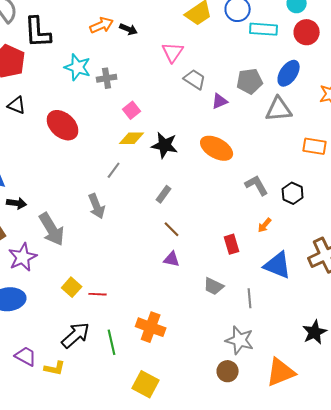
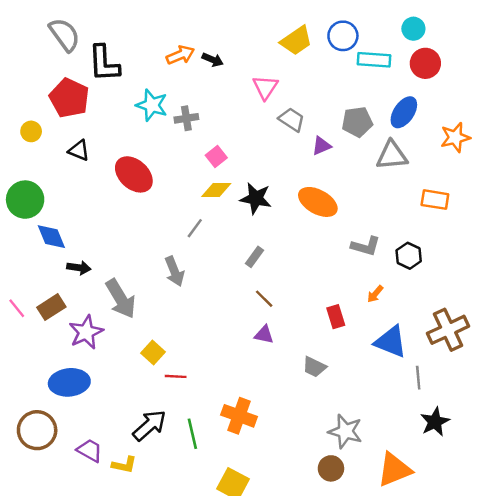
gray L-shape: (257, 185) -> (366, 246), turned 135
yellow square: (72, 287) -> (153, 352), moved
gray line: (250, 298) -> (418, 378), moved

